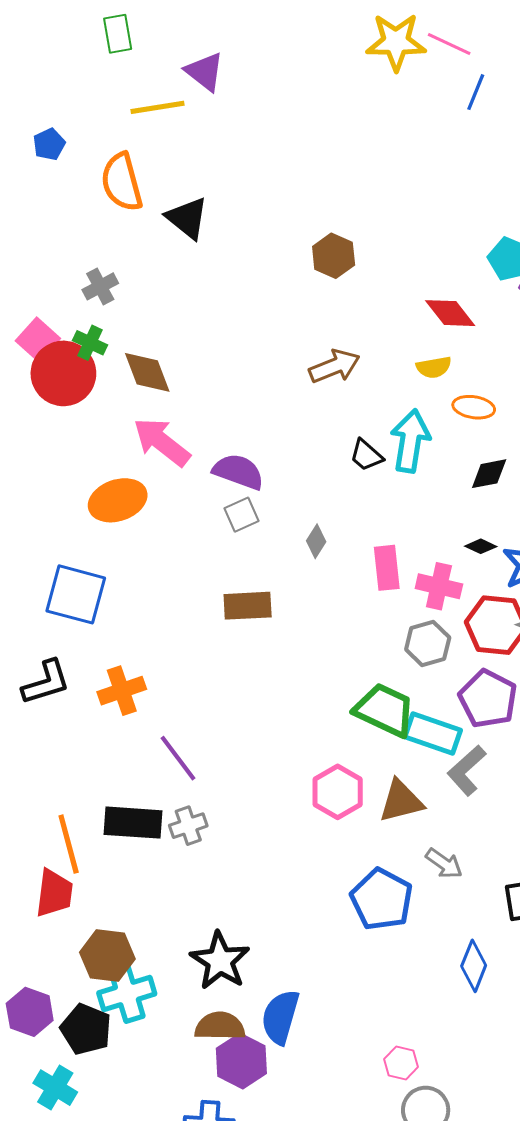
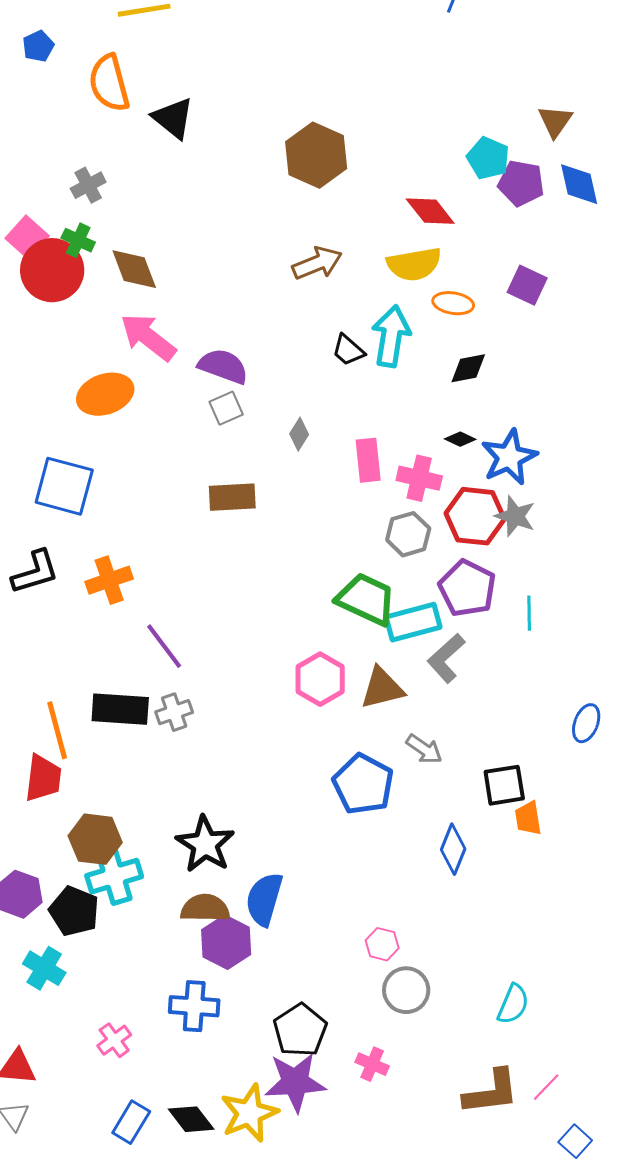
brown hexagon: (334, 256) -> (316, 155), size x1.5
yellow semicircle: (434, 367) -> (414, 264), size x1.6
cyan rectangle: (433, 734) -> (413, 622), turned -34

